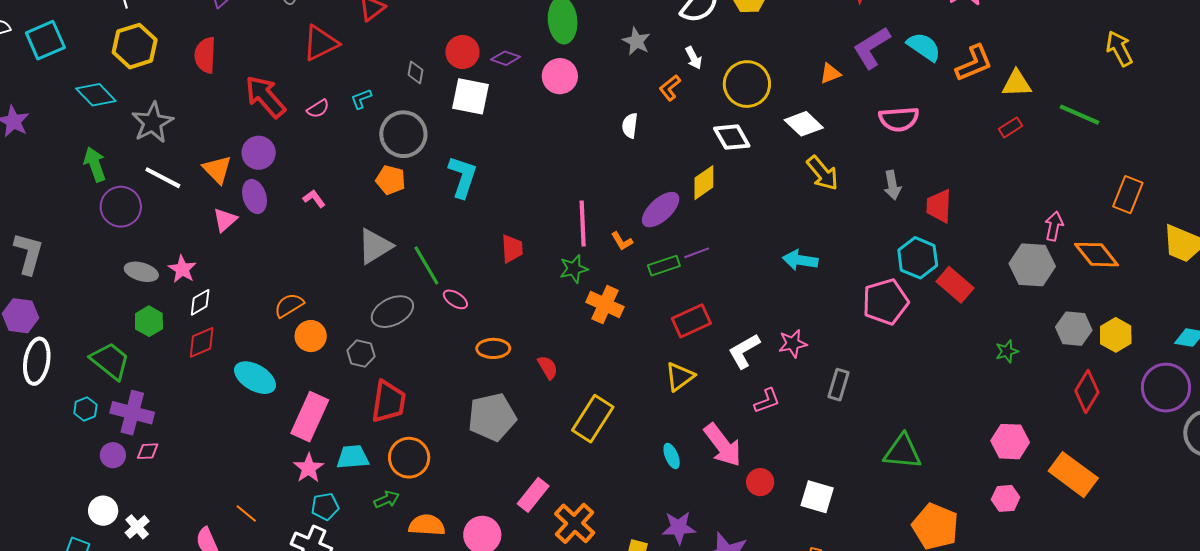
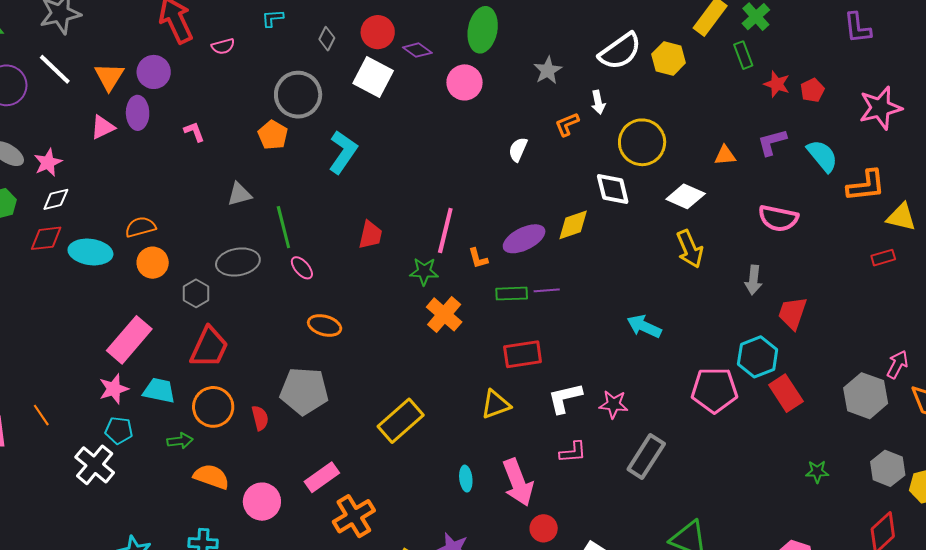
purple L-shape: (872, 48) -> (772, 142), size x0.7
cyan L-shape: (361, 99) -> (273, 18), moved
white diamond: (804, 124) -> (686, 196), turned -36
gray triangle: (375, 246) -> (239, 194), size x0.7
red semicircle: (548, 367) -> (260, 418), moved
cyan ellipse: (255, 378) -> (90, 252), moved, turned -39
gray rectangle: (839, 385) -> (646, 457), size x1.4

